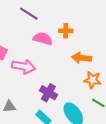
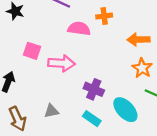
orange arrow: (82, 58) -> (138, 40), moved
orange star: (92, 80) -> (142, 68), turned 30

